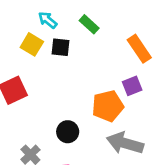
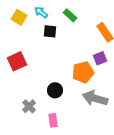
yellow square: (32, 44) -> (19, 17), moved

